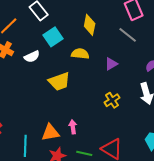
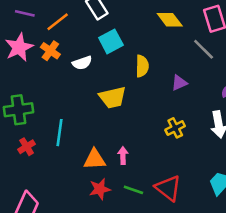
yellow diamond: (90, 25) -> (170, 20), moved, turned -55
yellow semicircle: (80, 54) -> (142, 66), turned 78
cyan line: (25, 146) -> (59, 133), moved

